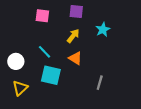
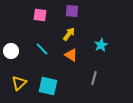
cyan star: (103, 30) -> (101, 45), moved
white circle: (16, 61) -> (11, 51), moved
cyan square: (51, 75) -> (48, 86), moved

